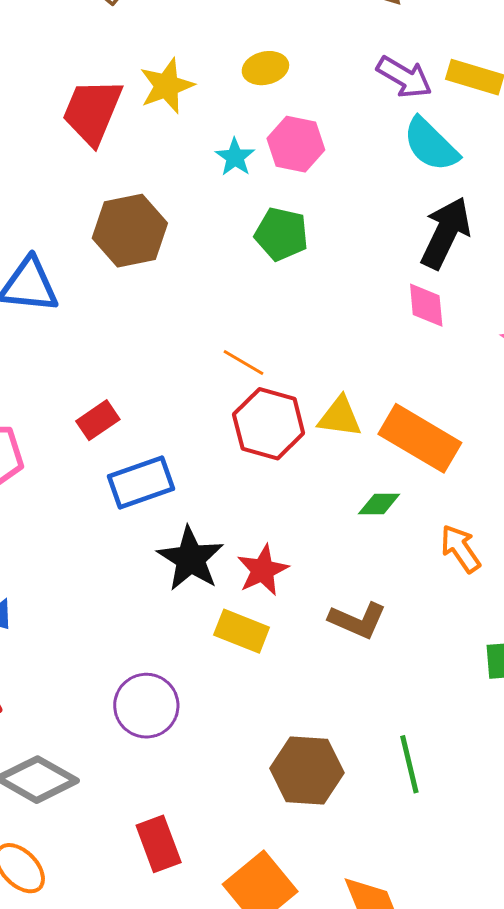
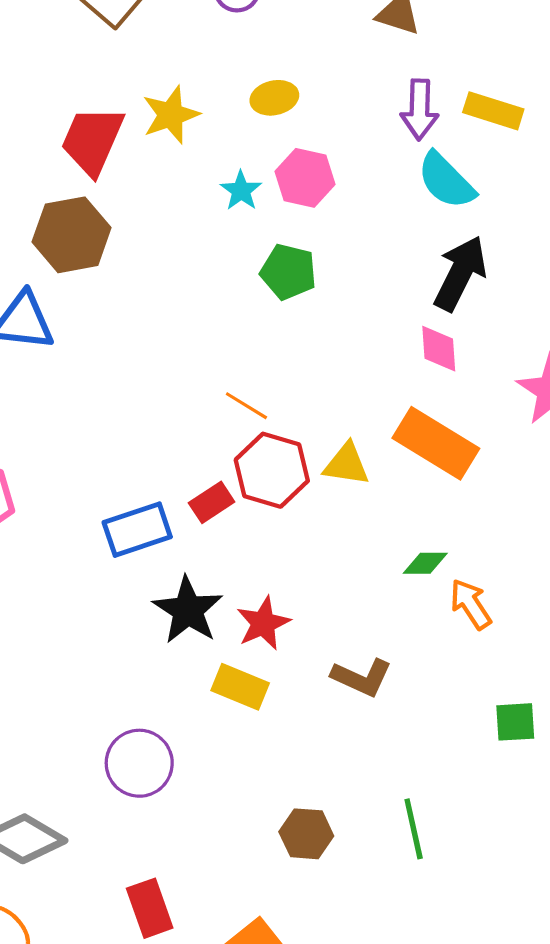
purple arrow: (404, 77) -> (420, 110), turned 60
brown hexagon: (130, 231) -> (72, 235), moved
red rectangle: (98, 420) -> (212, 502), moved
orange rectangle: (420, 438) -> (436, 443), moved
green diamond: (379, 504) -> (425, 563), moved
brown hexagon: (307, 771) -> (306, 834), size x0.7

